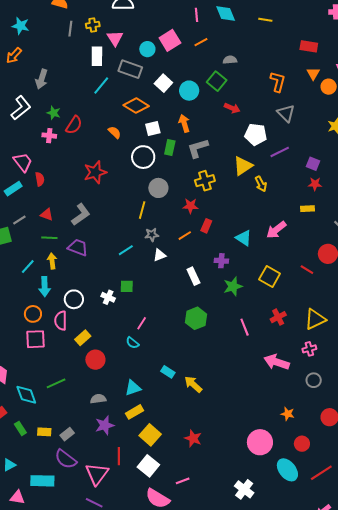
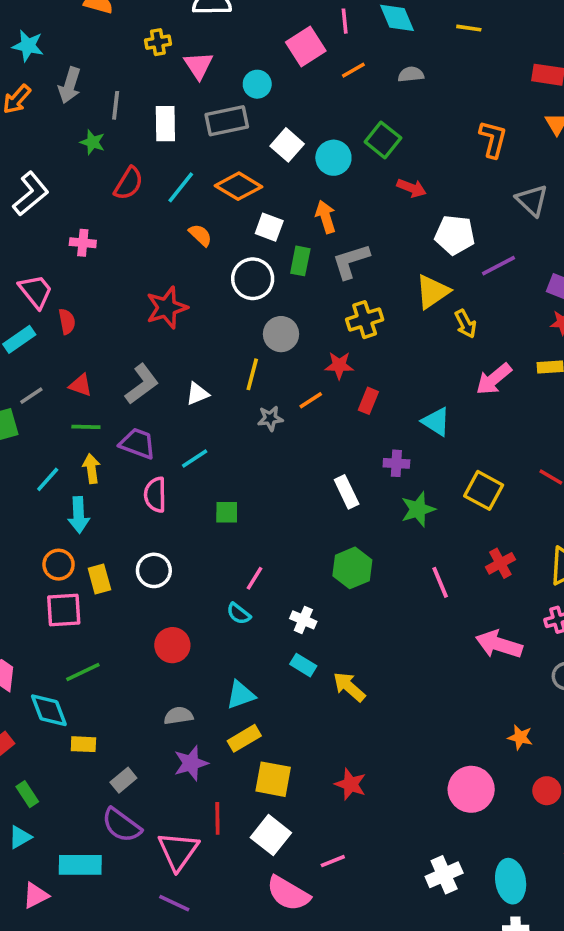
gray line: (70, 29) -> (116, 105), moved
pink square: (170, 40) -> (306, 47), moved
white rectangle: (97, 56) -> (165, 124), moved
gray semicircle: (230, 60) -> (411, 74), moved
gray rectangle: (130, 69) -> (227, 121), turned -30
gray arrow: (42, 79) -> (70, 85), moved
cyan line: (101, 86) -> (181, 187), moved
green star: (54, 113) -> (92, 142), moved
gray triangle: (286, 113) -> (532, 200), moved
red semicircle: (74, 125) -> (129, 183), moved
white square: (153, 129) -> (269, 227), turned 35
pink arrow: (276, 230) -> (494, 379), moved
orange line: (185, 236) -> (311, 400), moved
cyan line: (126, 250) -> (195, 458), moved
white triangle: (160, 255) -> (197, 394), moved
white cross: (108, 297) -> (303, 620), moved
white circle: (74, 299) -> (154, 570), moved
pink semicircle: (61, 321) -> (155, 495), moved
yellow rectangle: (83, 338) -> (99, 579), moved, turned -63
green line: (56, 383) -> (83, 672), moved
green rectangle: (20, 428) -> (27, 794), moved
yellow rectangle: (44, 432) -> (83, 744), moved
yellow square: (150, 435) -> (273, 779), turned -30
cyan ellipse: (287, 470) -> (511, 881), moved, turned 30
white cross: (244, 489) -> (444, 875), turned 30
pink triangle: (17, 497) -> (36, 896), turned -35

